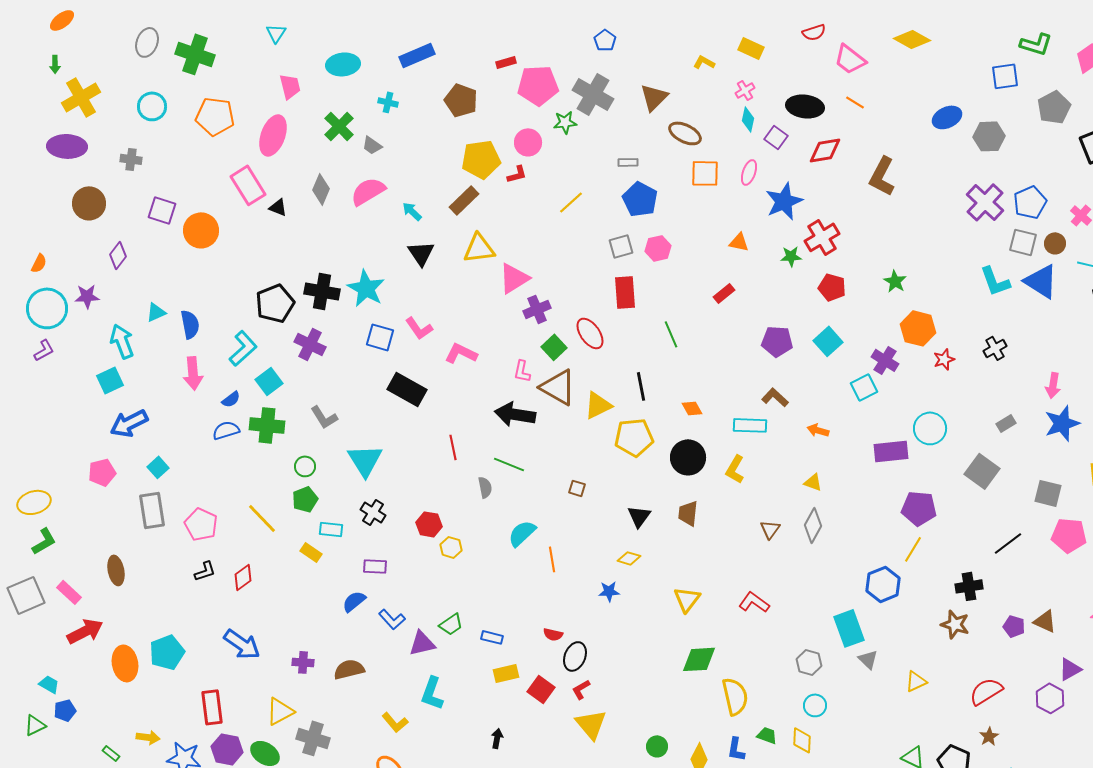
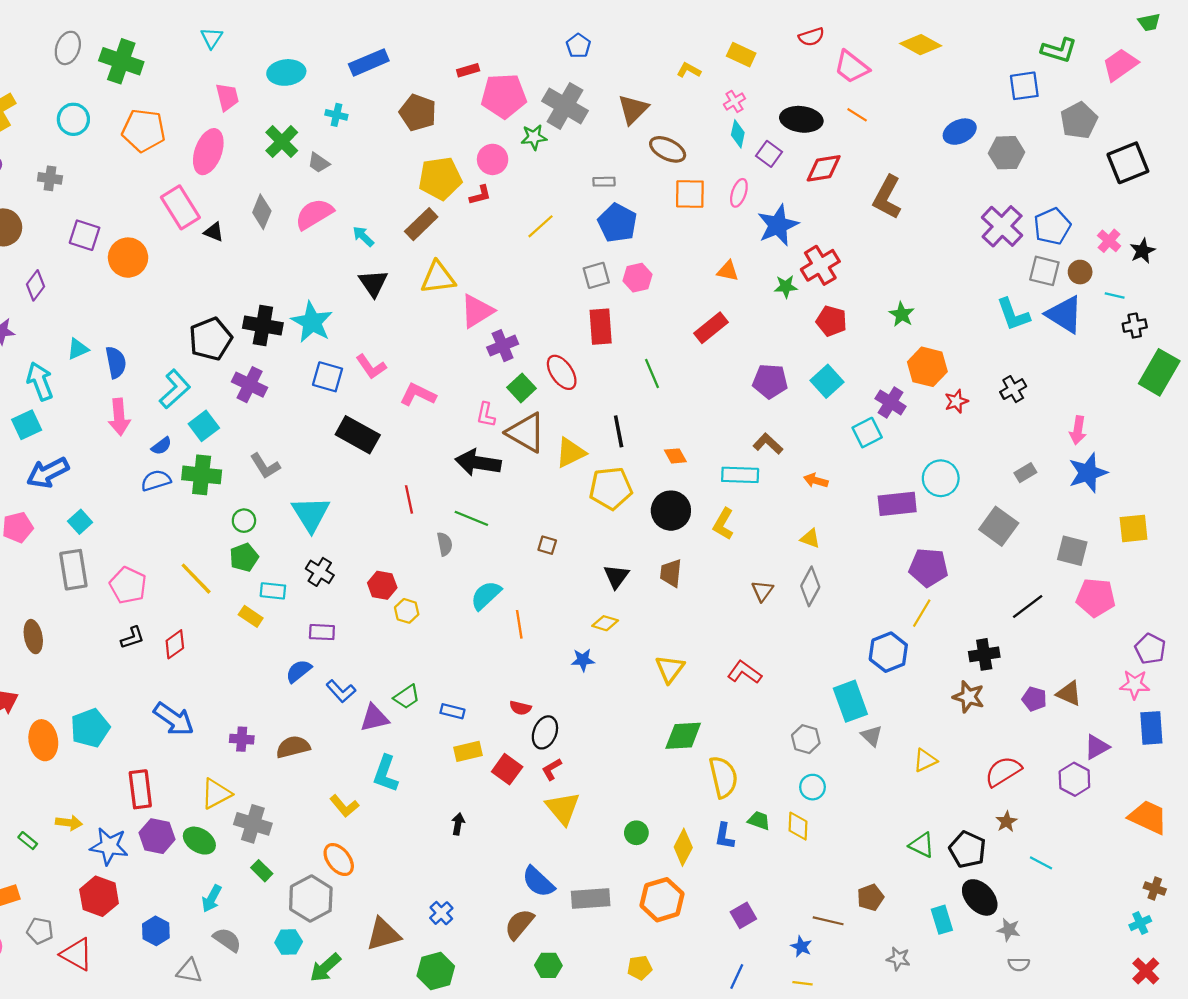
red rectangle: (724, 293) -> (711, 328), size x1.4

